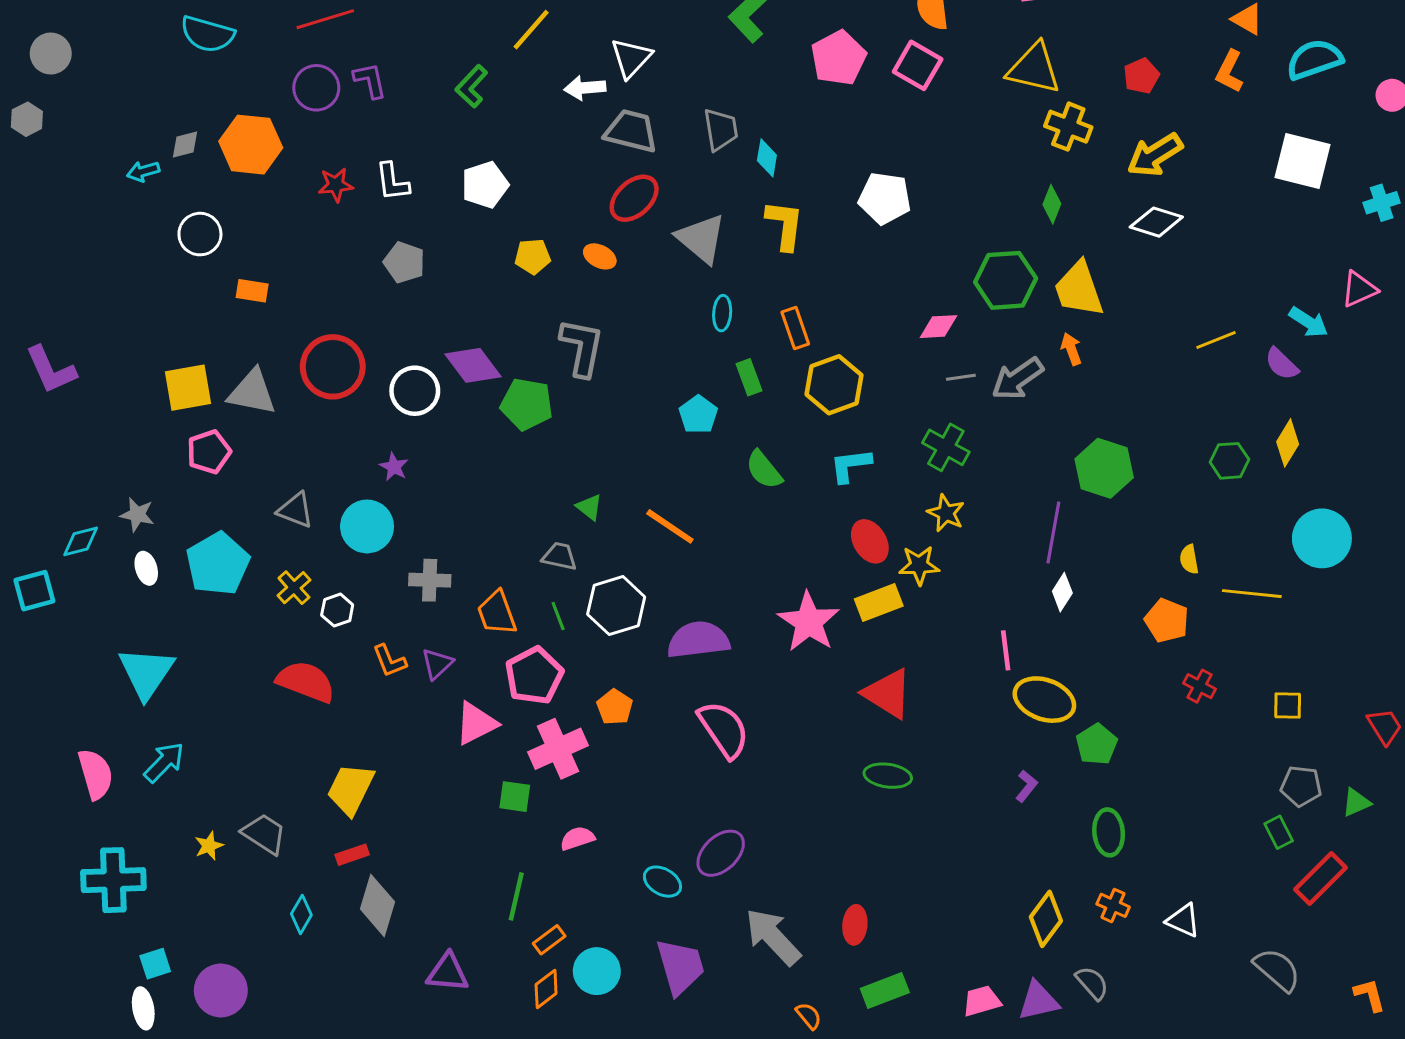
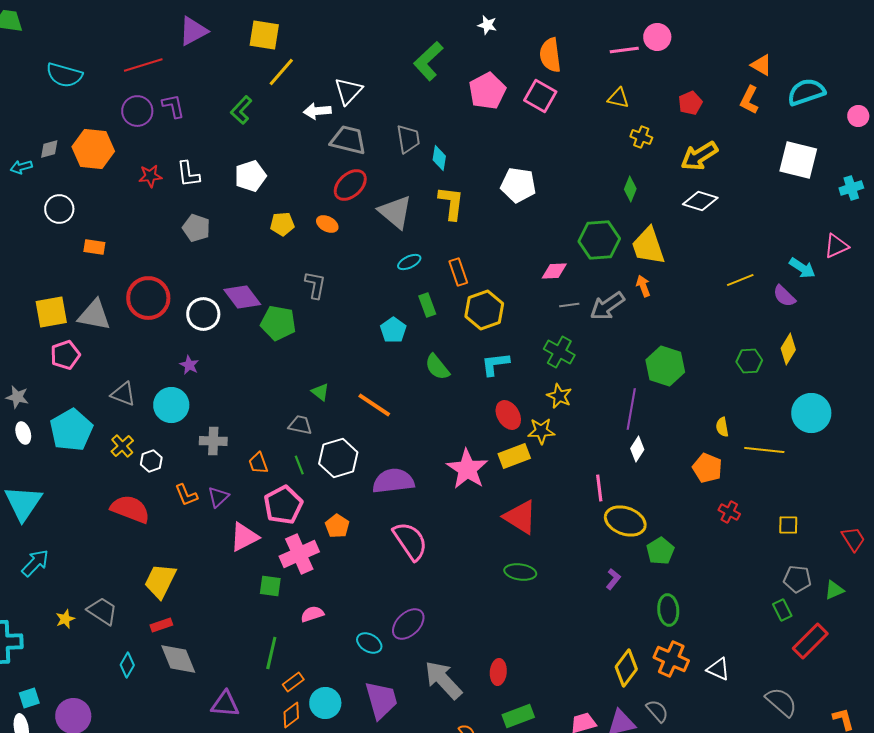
yellow triangle: (1034, 68) -> (618, 98), size x0.6
yellow cross: (1068, 127) -> (641, 137), size x0.7
cyan ellipse: (722, 313) -> (409, 262), turned 60
gray L-shape: (582, 347) -> (315, 285), size x0.7
orange trapezoid: (497, 613) -> (258, 463), size x0.7
gray diamond: (377, 905) -> (178, 659), turned -39
orange cross: (1113, 905) -> (671, 659), size x1.6

